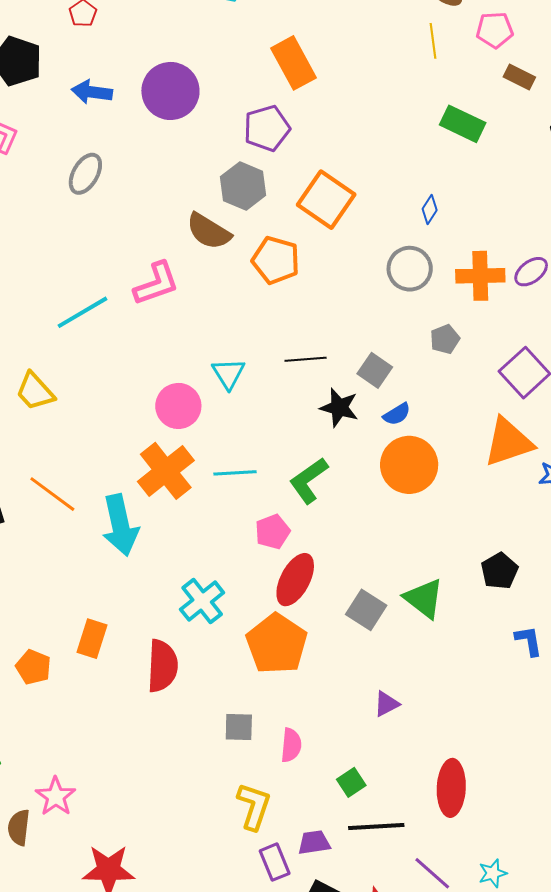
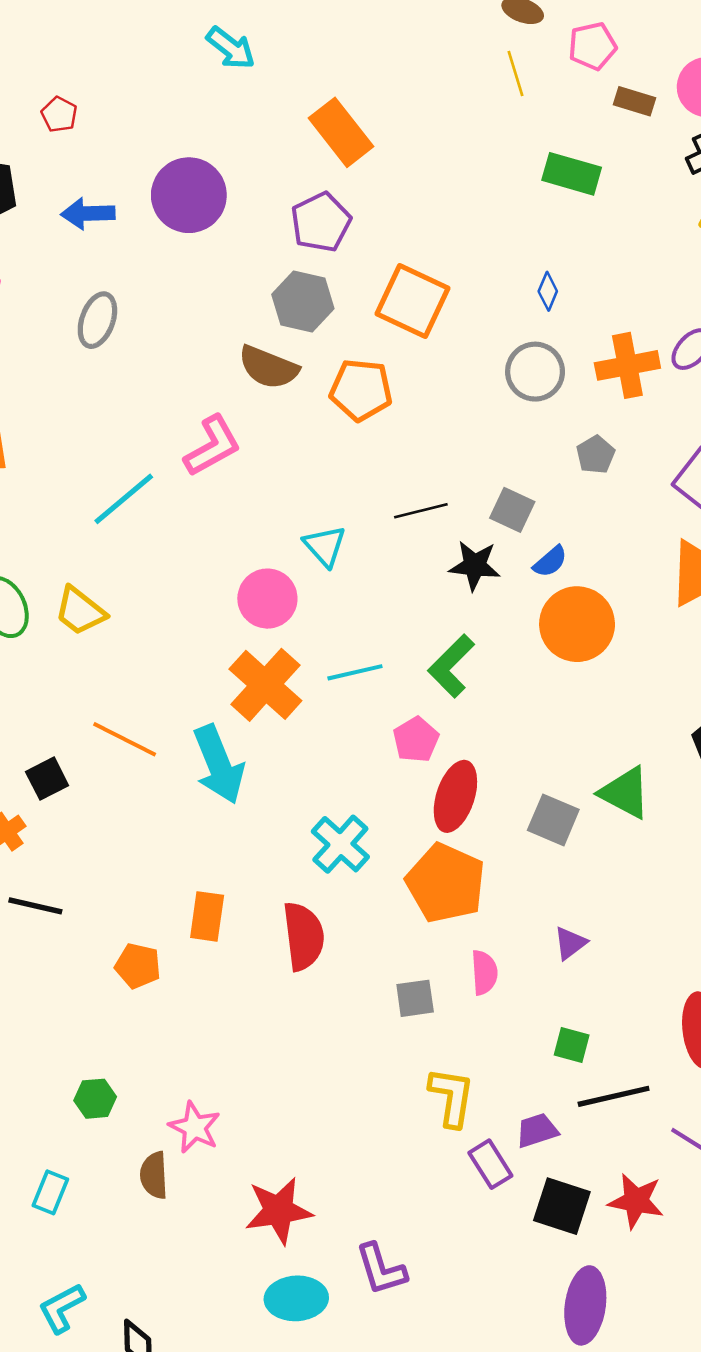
purple triangle: (386, 704) -> (570, 943), moved
pink semicircle: (291, 745) -> (484, 972), moved
green square: (351, 782) -> (572, 1045), turned -32

